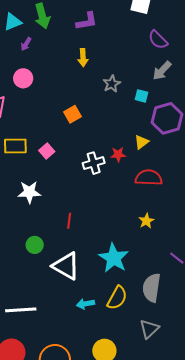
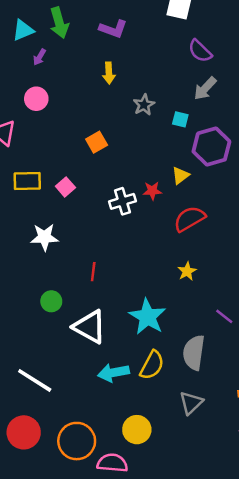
purple L-shape: (87, 21) -> (113, 29), turned 30
red semicircle: (149, 178) -> (190, 219), turned -32
cyan arrow: (85, 304) -> (113, 373), size x1.4
white line: (21, 310) -> (35, 380), turned 36

